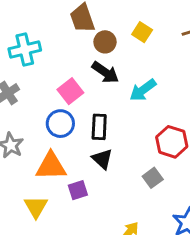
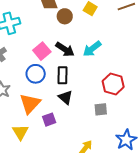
black arrow: (105, 72) -> (65, 49), moved
orange triangle: (51, 166) -> (30, 104), turned -45
gray square: (153, 178) -> (101, 109), turned 32

